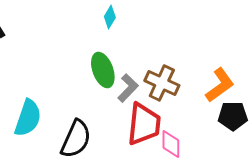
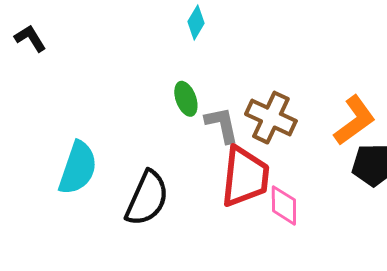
green ellipse: (103, 70) -> (186, 99), size x0.7
gray L-shape: (128, 88) -> (222, 125), turned -56

